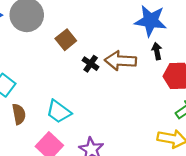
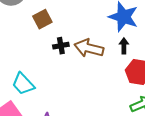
black cross: (91, 64) -> (61, 46), turned 35

